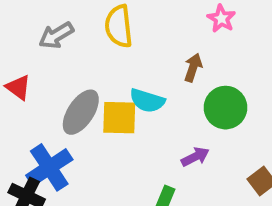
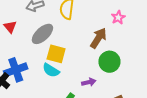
brown arrow: (193, 68) -> (98, 38), size x1.5
cyan semicircle: (147, 101) -> (51, 70), moved
gray ellipse: (81, 112) -> (42, 34), moved

